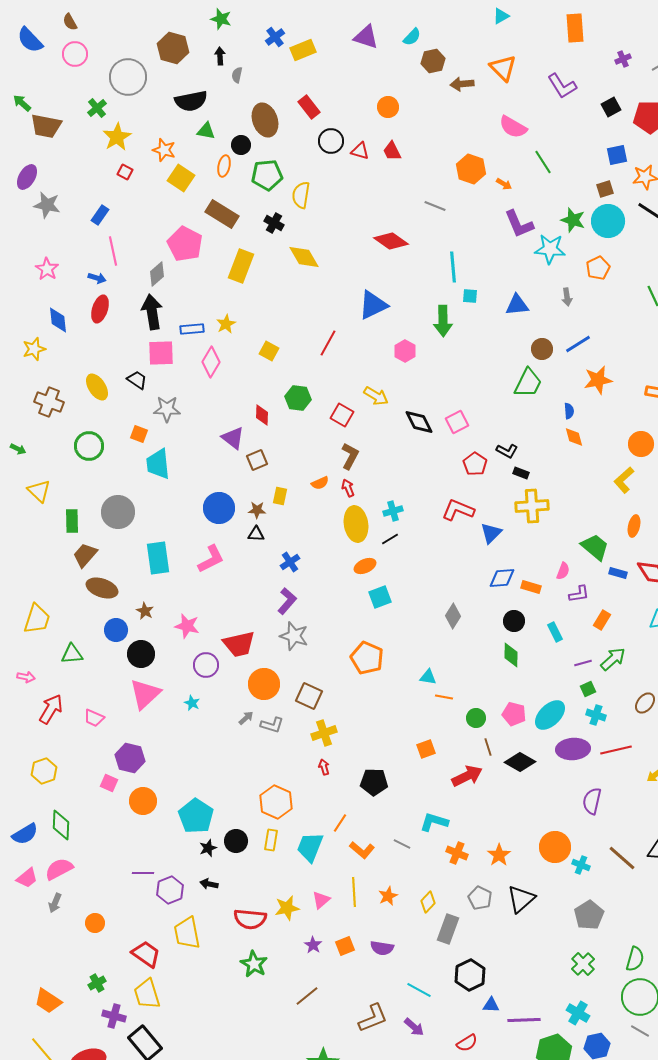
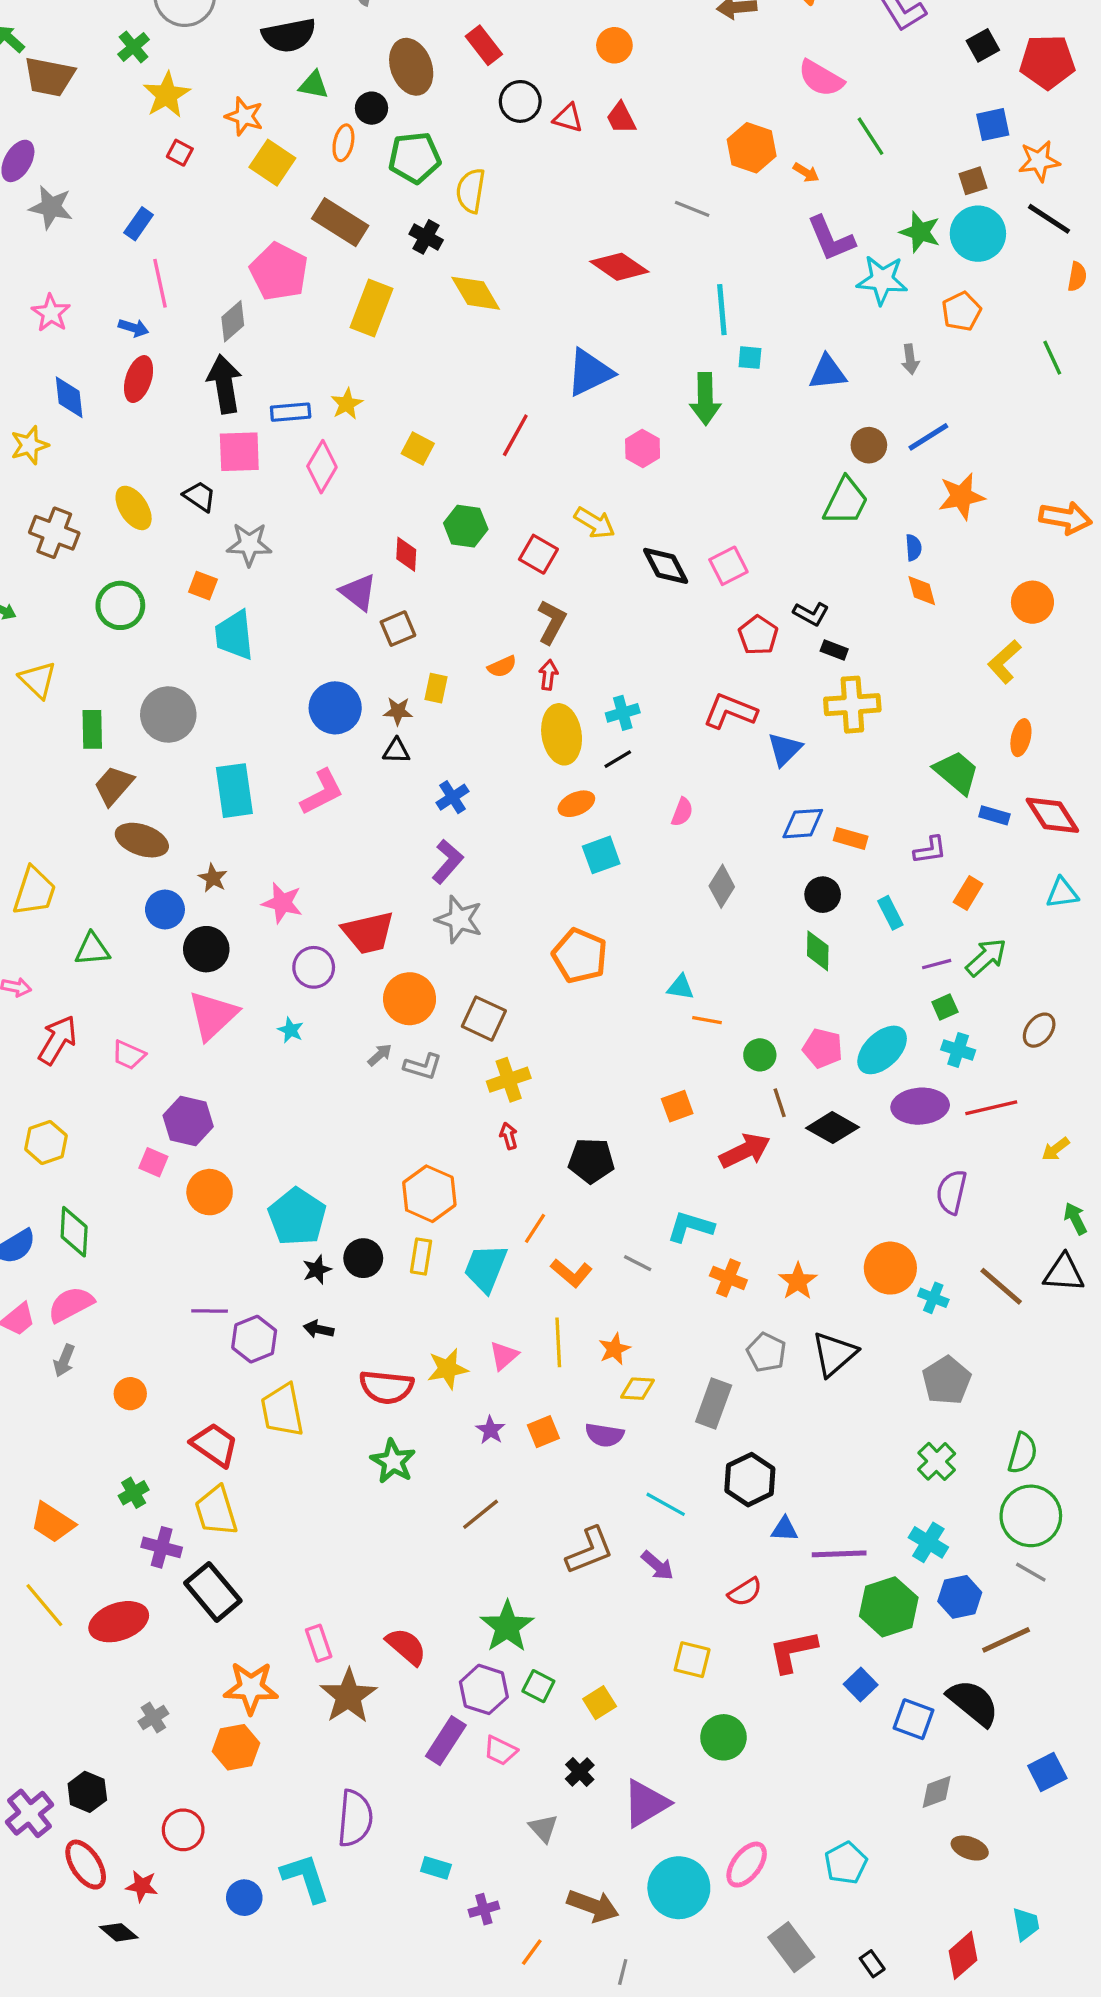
red arrow: (348, 488) -> (548, 675), turned 30
pink semicircle: (563, 571) -> (682, 812), moved
yellow diamond: (428, 902) -> (638, 1389), moved, turned 50

